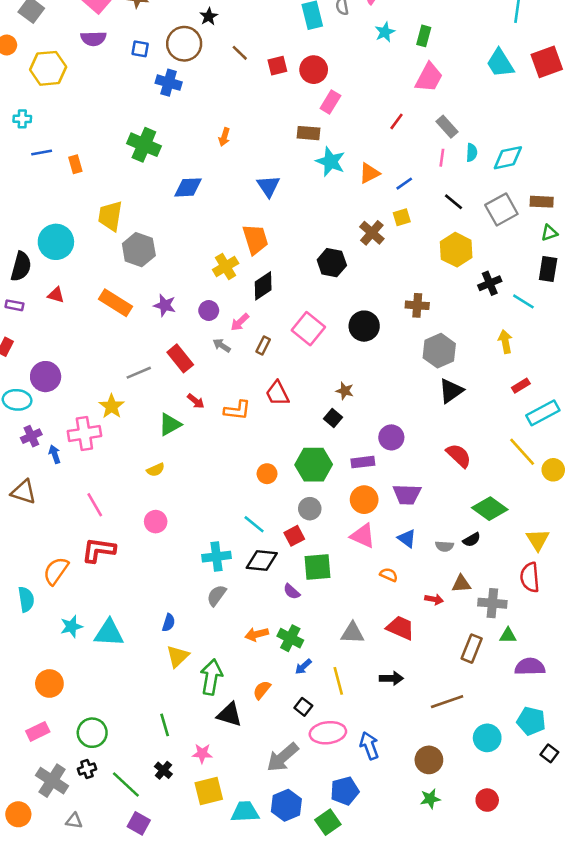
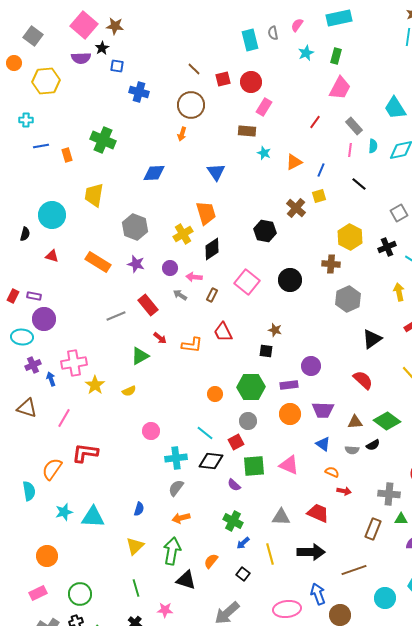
black star: (209, 17) -> (102, 48), moved
brown circle: (184, 44) -> (191, 105), moved
cyan trapezoid: (500, 63) -> (395, 108), moved
green cross: (144, 145) -> (103, 140), moved
cyan star: (330, 162) -> (264, 153), size x0.6
blue line: (404, 184) -> (321, 170), turned -32
gray square: (501, 209) -> (399, 213), moved, size x0.7
gray hexagon: (139, 250) -> (135, 227), moved
yellow hexagon: (456, 250) -> (350, 237), moved
black semicircle: (21, 266) -> (25, 234), size x0.6
purple rectangle: (14, 305) -> (34, 296), moved
pink arrow: (240, 322) -> (194, 277), turned 49
black triangle: (451, 391) -> (372, 339), moved
yellow star: (112, 406) -> (95, 385), moved
black square: (333, 418) -> (266, 351), turned -32
pink line: (95, 505) -> (64, 418), moved, turned 60
pink circle: (156, 522) -> (151, 431), moved
pink triangle: (363, 536) -> (289, 465), moved
orange semicircle: (389, 575) -> (332, 472), moved
brown triangle: (461, 584) -> (355, 422), moved
orange arrow: (257, 634) -> (181, 518), moved
yellow triangle: (178, 656) -> (135, 546), moved
black arrow: (391, 678) -> (311, 552), size x1.5
pink ellipse: (328, 733) -> (287, 609), moved
blue arrow: (369, 746) -> (318, 594), moved

